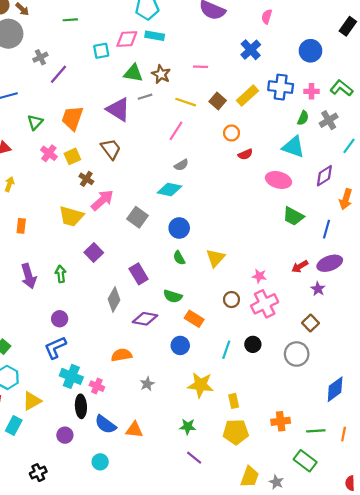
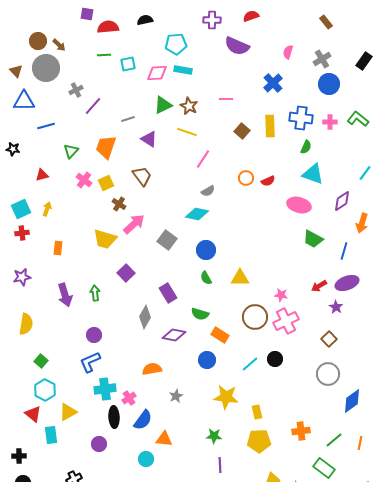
cyan square: (101, 51) -> (128, 64), moved
green triangle: (133, 73) -> (163, 105), turned -36
yellow rectangle: (247, 96) -> (270, 126), turned -50
gray line: (145, 97) -> (128, 119), moved
yellow line: (186, 102) -> (187, 132), moved
purple triangle: (118, 109) -> (149, 139), size x0.7
green semicircle: (303, 118) -> (306, 147), moved
gray cross: (329, 120) -> (322, 59), moved
orange circle: (231, 133) -> (246, 178), moved
yellow triangle: (215, 258) -> (240, 278), turned 48
brown circle: (231, 300) -> (255, 317), size x1.6
cyan line: (226, 350) -> (250, 364), turned 30
gray circle: (297, 354) -> (328, 374), moved
cyan cross: (71, 376) -> (105, 389), turned -30
pink cross: (97, 386) -> (129, 398), turned 32
blue semicircle: (105, 424) -> (143, 420), moved, turned -90
cyan rectangle: (14, 426) -> (51, 435), turned -36
green line: (316, 431) -> (334, 440), turned -36
purple line: (194, 458) -> (220, 465), turned 49
cyan circle: (100, 462) -> (146, 459), moved

